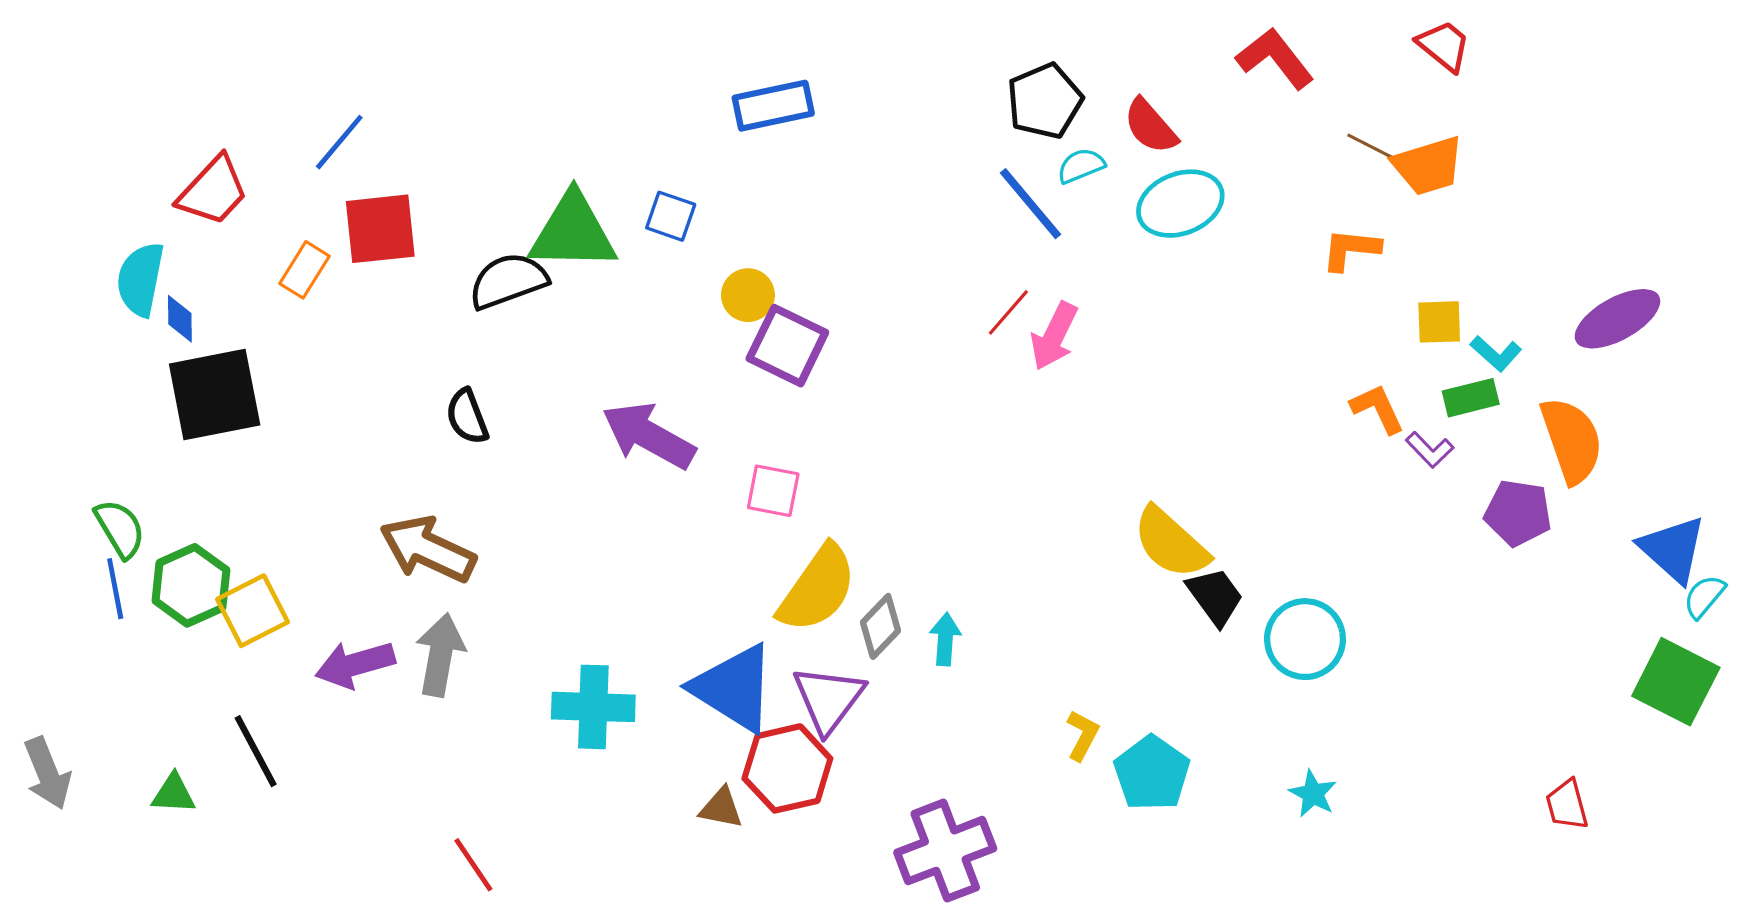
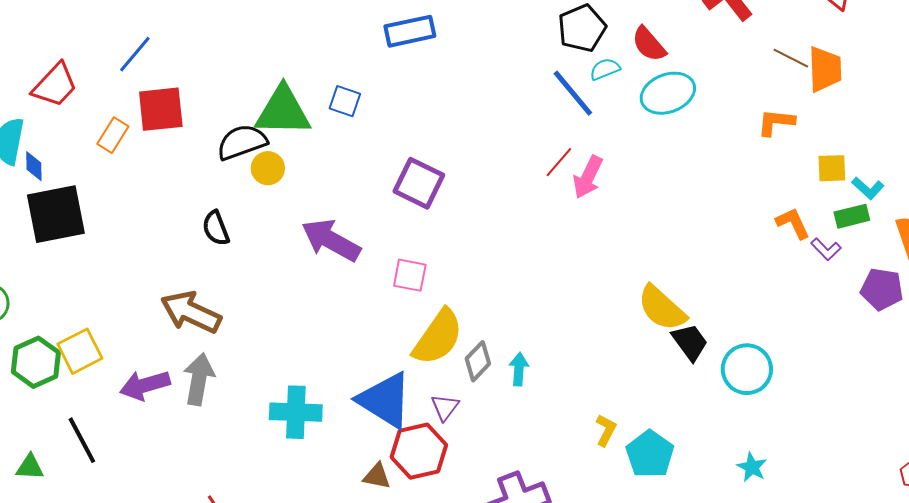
orange trapezoid: (1428, 166) -> (825, 69), turned -75
yellow circle: (748, 295) -> (268, 168), moved
green hexagon: (191, 585) -> (36, 362), moved
purple triangle: (828, 699) -> (445, 407), size x0.6

